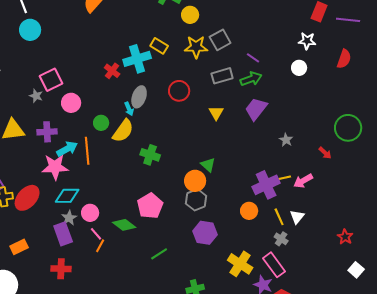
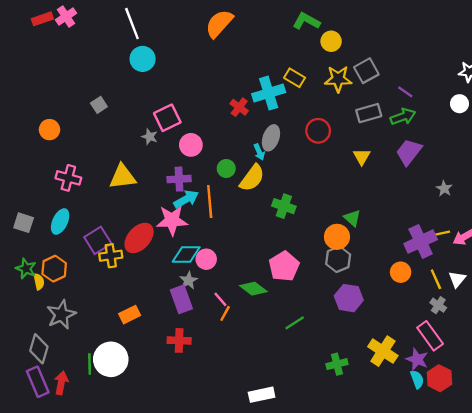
purple cross: (47, 132) -> (179, 179), moved
red ellipse: (27, 198) -> (139, 238), moved
pink circle: (90, 213) -> (206, 259), moved
yellow cross: (240, 264) -> (383, 351), moved

